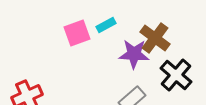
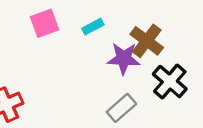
pink square: (77, 33) -> (45, 23), moved

